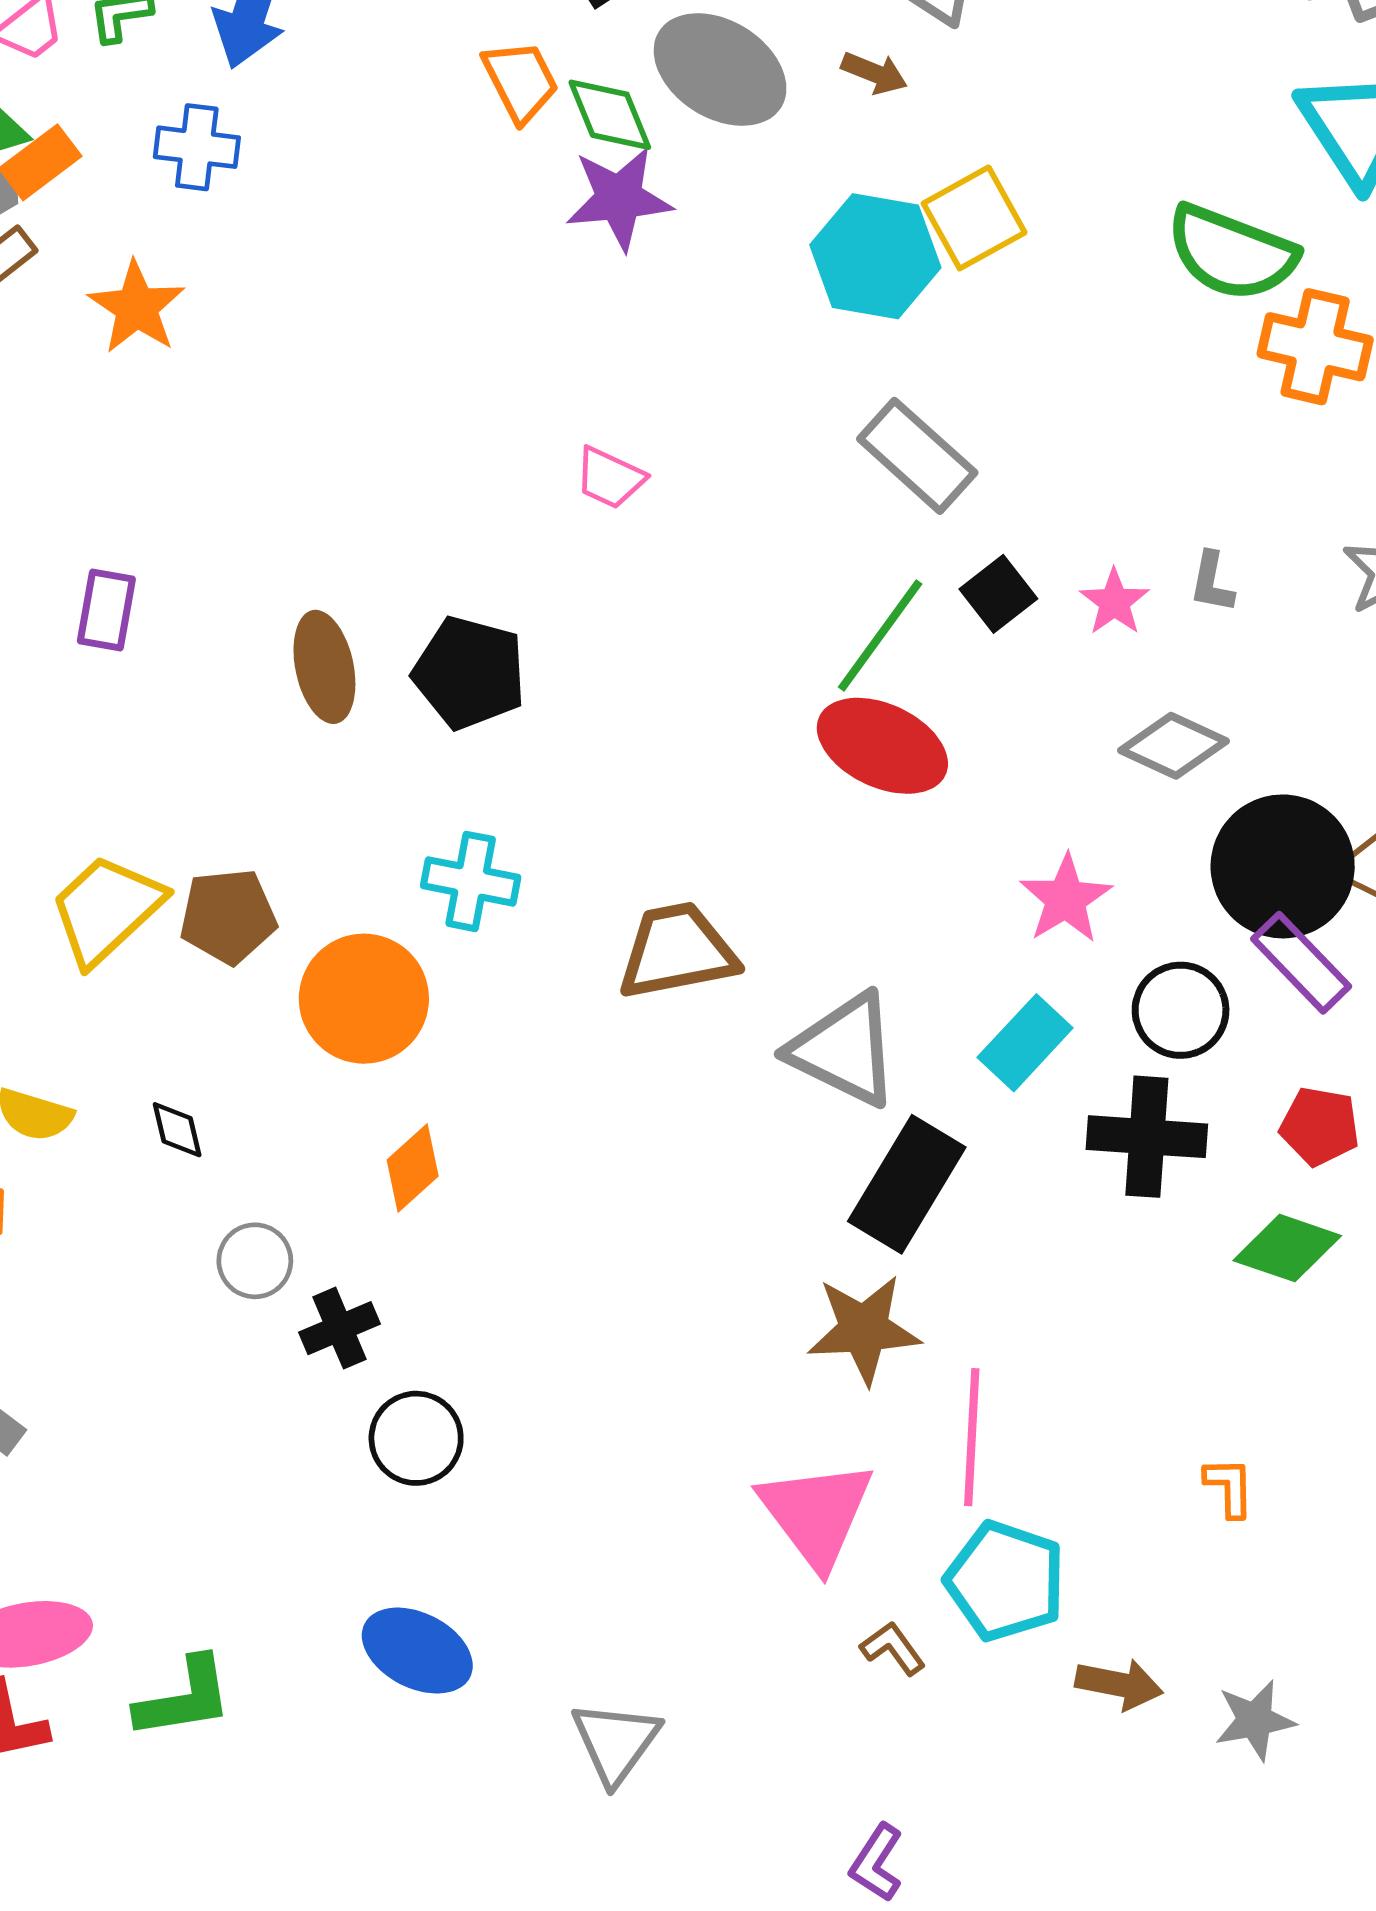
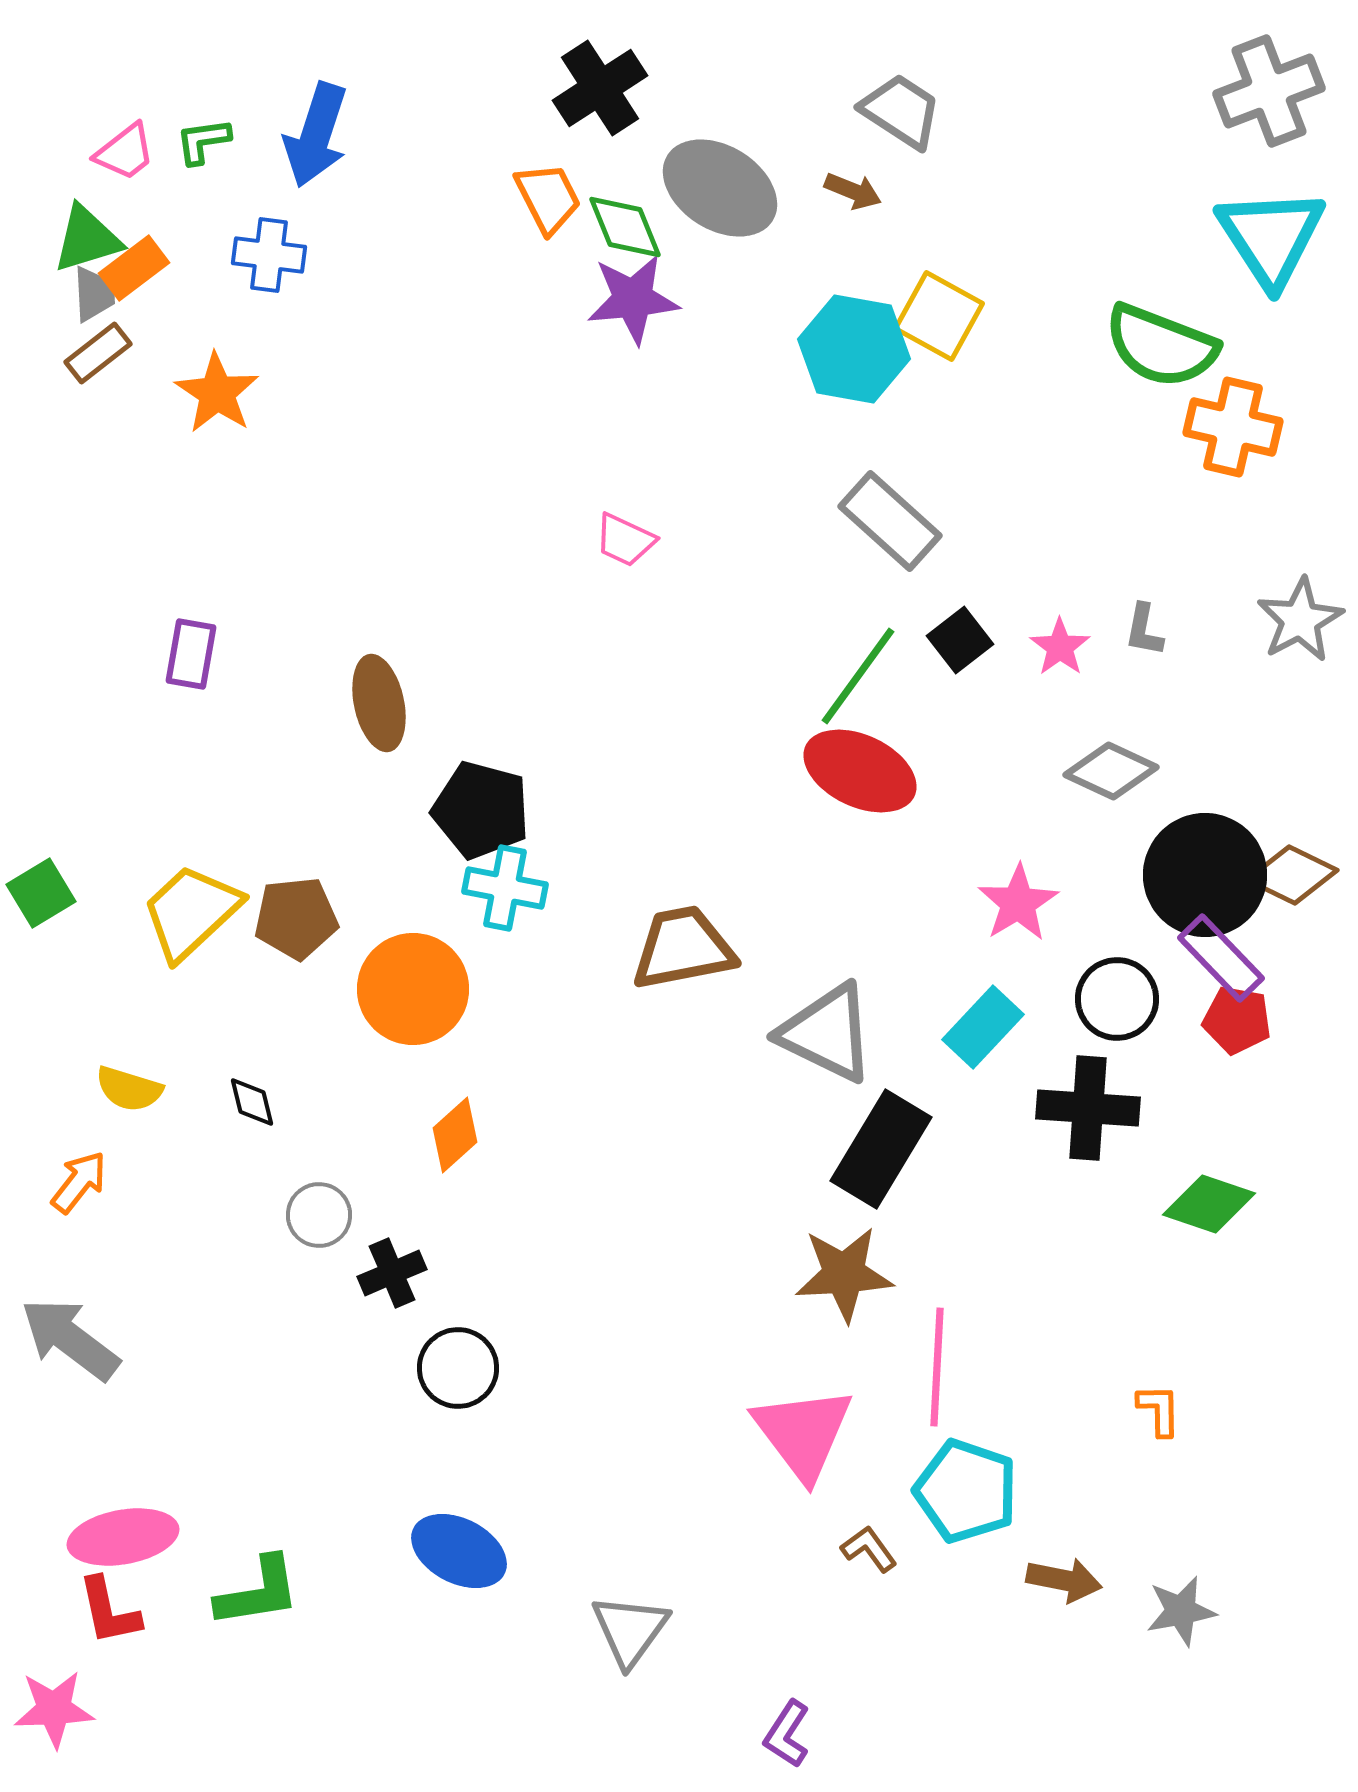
yellow square: (974, 218) -> (939, 316), turned -32
black pentagon: (469, 673) -> (481, 810), moved
red pentagon: (1320, 1126) -> (1237, 1020), moved
purple L-shape: (877, 1863) -> (787, 1734), moved

